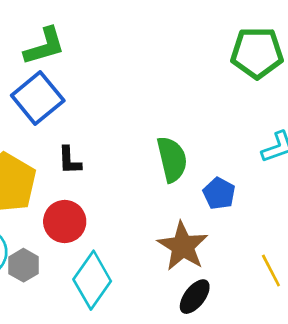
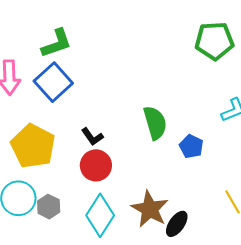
black L-shape: (69, 160) -> (92, 137), moved, turned -30
red circle: (65, 222) -> (96, 165), moved
brown star: (183, 246) -> (150, 209), moved

